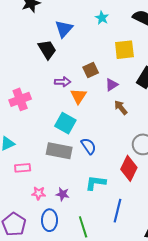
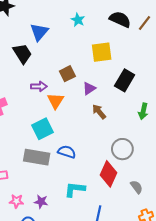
cyan square: (65, 123) -> (42, 129), turned 35
blue semicircle: (89, 146) -> (67, 152), turned -36

